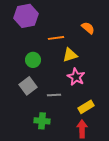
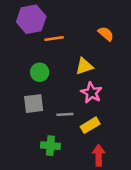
orange line: (56, 38) -> (54, 39), moved
gray square: (28, 86) -> (34, 104), turned 30
yellow rectangle: (86, 107) -> (90, 125), moved

